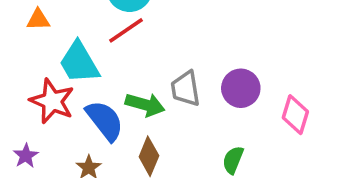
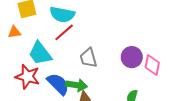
gray trapezoid: (185, 89) -> (88, 58), moved
green arrow: (145, 105) -> (76, 85), moved
pink diamond: (295, 115) -> (152, 65), moved

